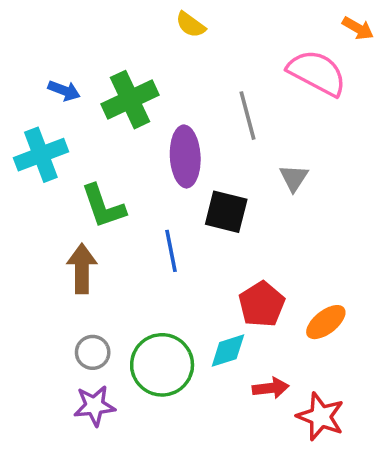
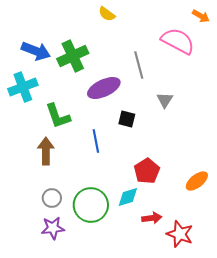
blue arrow: (64, 91) -> (36, 51), size x1.6
purple ellipse: (185, 156) -> (104, 88), turned 68
black square: (226, 212) -> (127, 119), size x0.7
orange ellipse: (326, 322) -> (197, 181), moved

